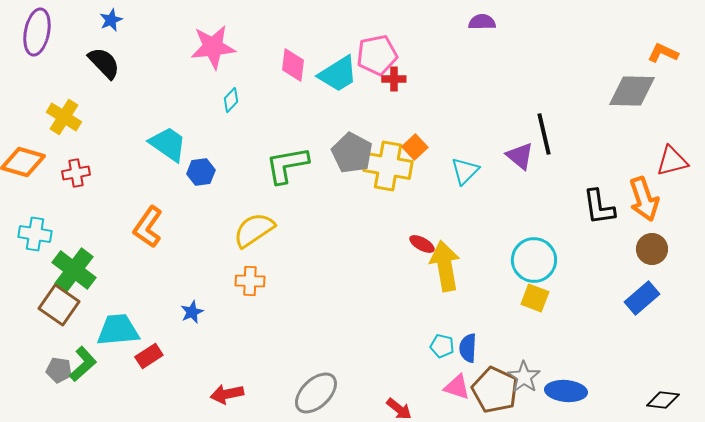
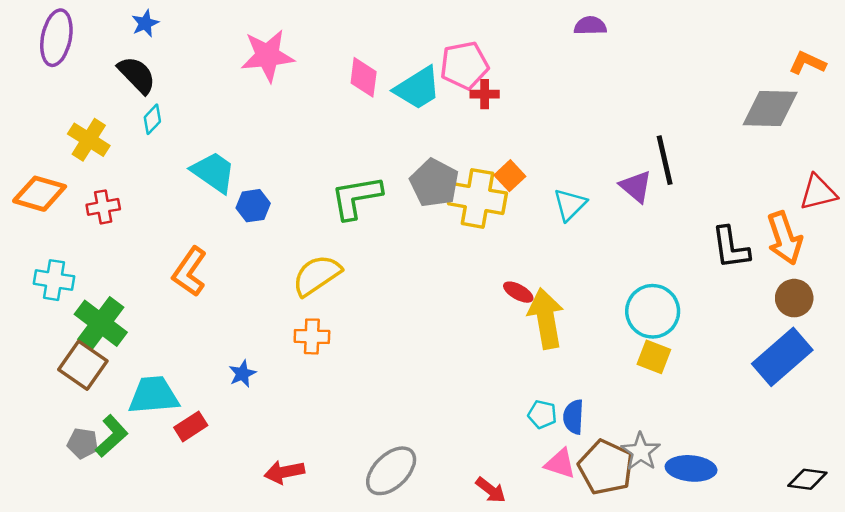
cyan diamond: (231, 100) -> (152, 119), moved
blue rectangle: (642, 298) -> (782, 357), size x1.4

